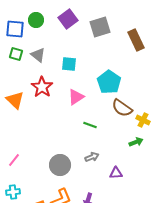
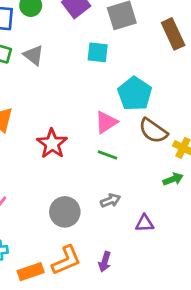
cyan square: (69, 64) -> (98, 52), moved
red star: (42, 87) -> (52, 144), moved
pink triangle: (76, 97) -> (106, 122), moved

